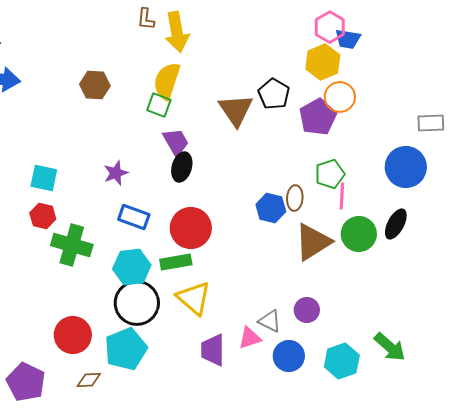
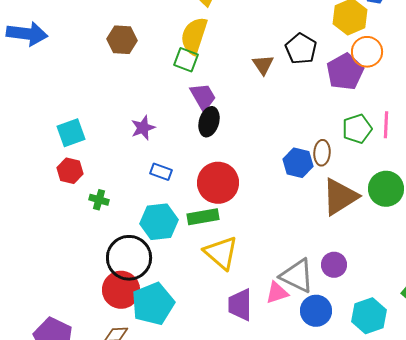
brown triangle: (236, 110) -> (263, 65), size x0.6
cyan square: (44, 178) -> (71, 133), turned -32
pink line: (342, 196) -> (386, 125), moved
blue rectangle: (134, 217) -> (161, 172), size x0.7
green cross: (72, 245) -> (99, 200), size x0.5
black circle: (137, 303) -> (129, 258), moved
gray triangle: (270, 321) -> (297, 276), size x1.5
red circle: (73, 335) -> (121, 290), moved

